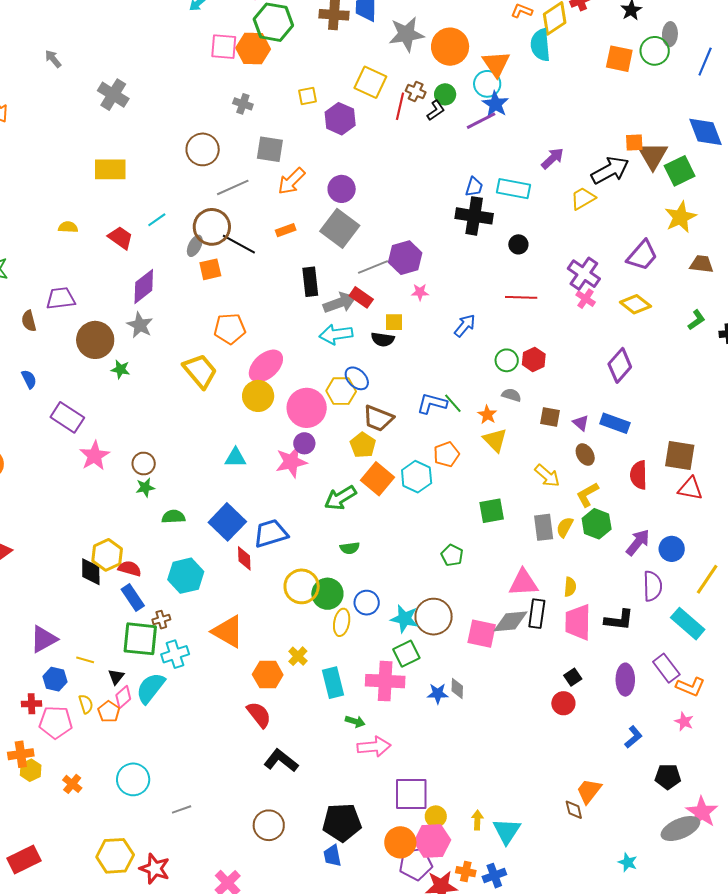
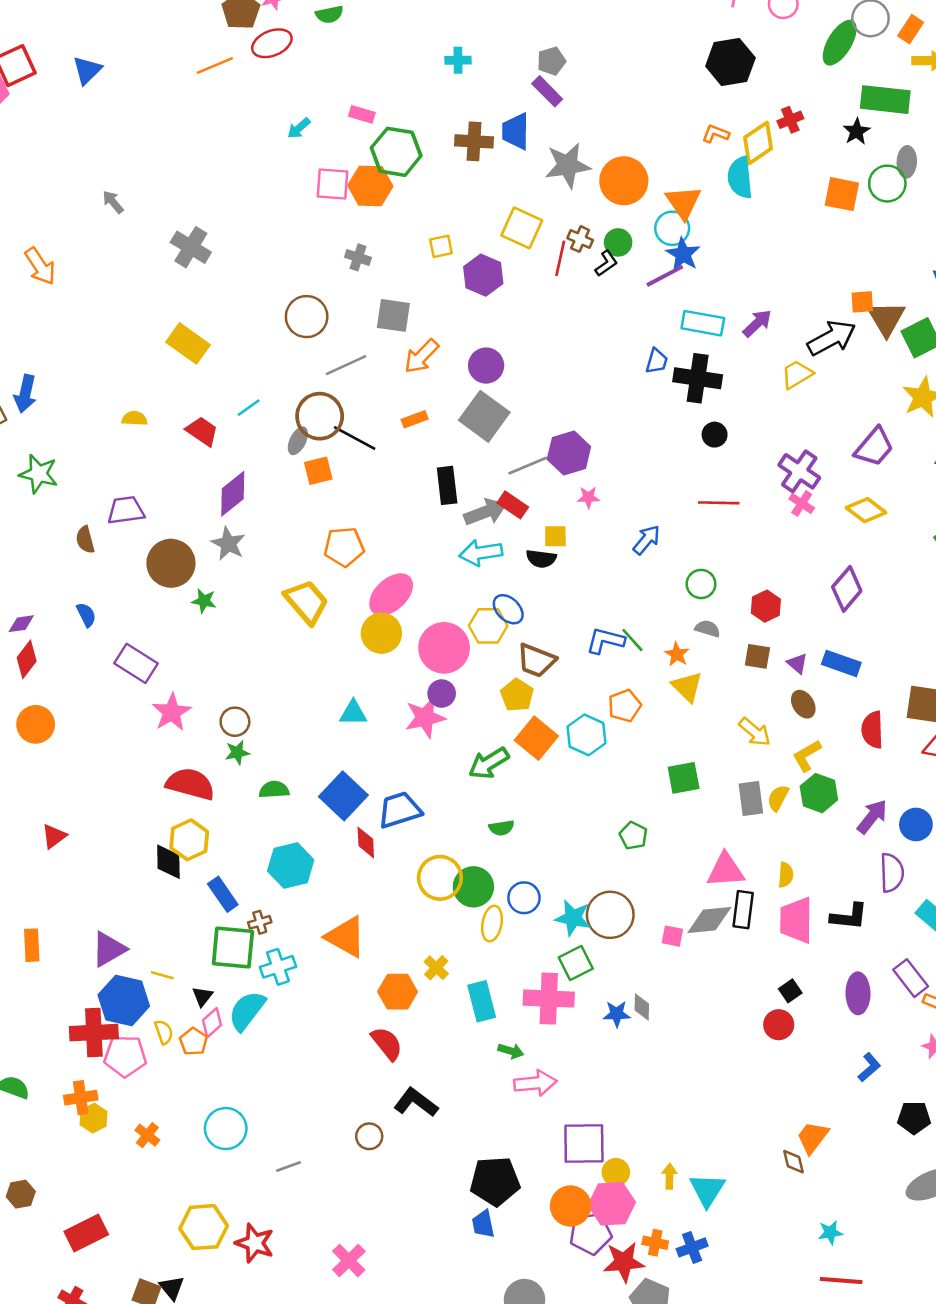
yellow rectangle: (110, 169) -> (188, 343), turned 36
cyan rectangle: (513, 189) -> (703, 323), moved
black cross: (474, 216) -> (698, 378), moved
red hexagon: (534, 359) -> (766, 606), moved
red semicircle: (130, 569) -> (190, 784), moved, size x1.6
pink square: (482, 634) -> (672, 936), size x0.6
blue hexagon: (55, 679) -> (124, 1001), size x1.6
red cross: (31, 704) -> (94, 1033), size x1.8
brown circle: (269, 825) -> (369, 1136), moved, size x0.7
cyan star: (628, 862) -> (830, 1233), moved, turned -30

